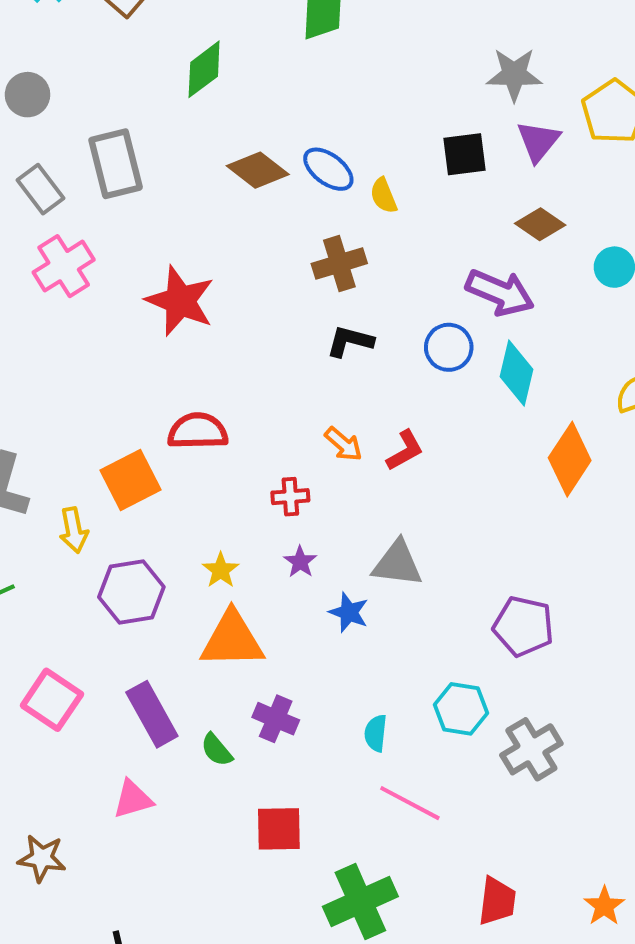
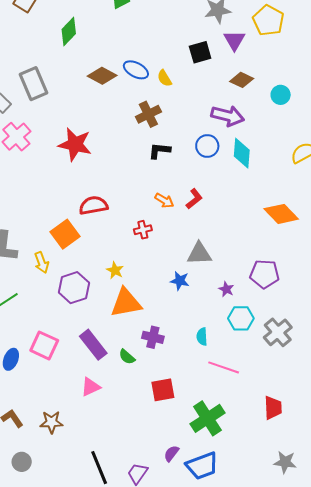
orange diamond: (570, 459) -> (281, 214), moved, turned -68
purple star: (300, 562) -> (226, 289), moved

